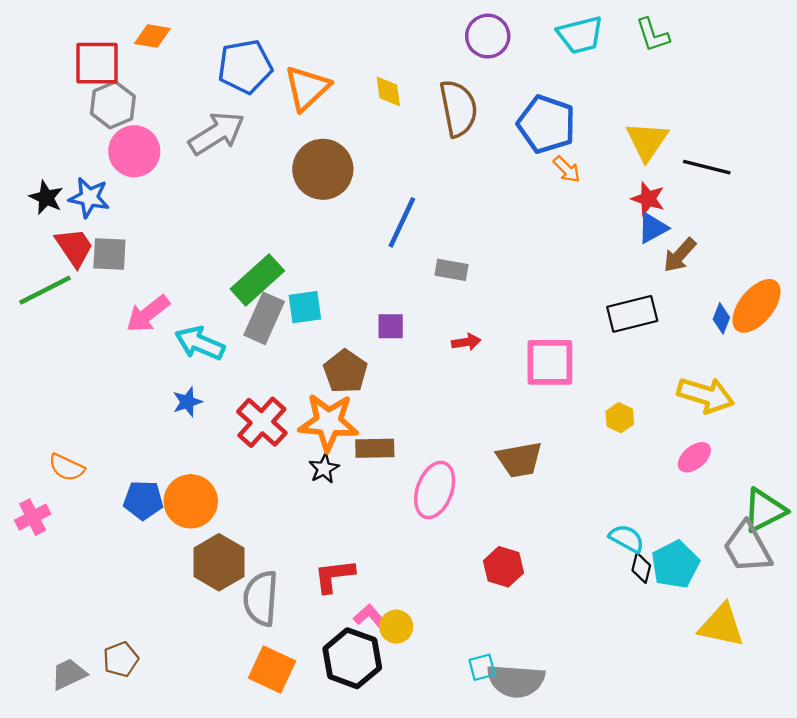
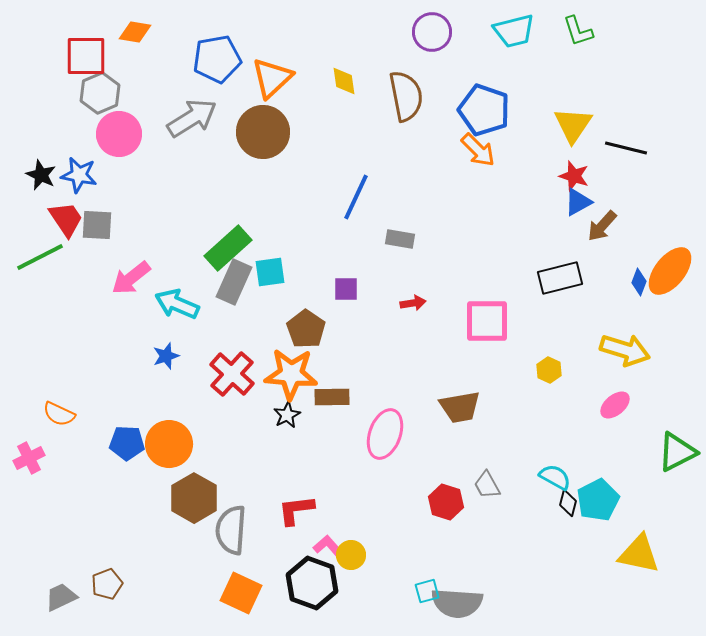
brown circle: (323, 169) -> (263, 132), moved
orange arrow: (567, 169) -> (478, 150), moved, size x1.4
gray trapezoid: (747, 548) -> (487, 485), moved, size x0.6

